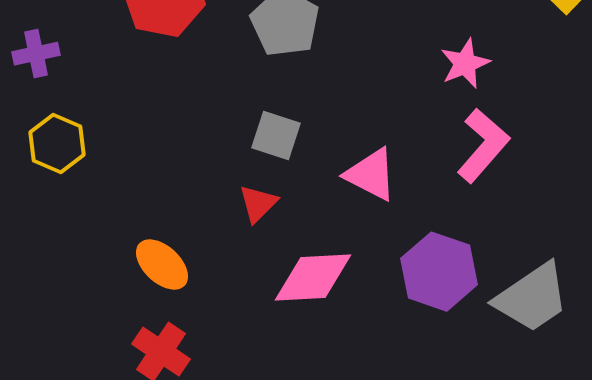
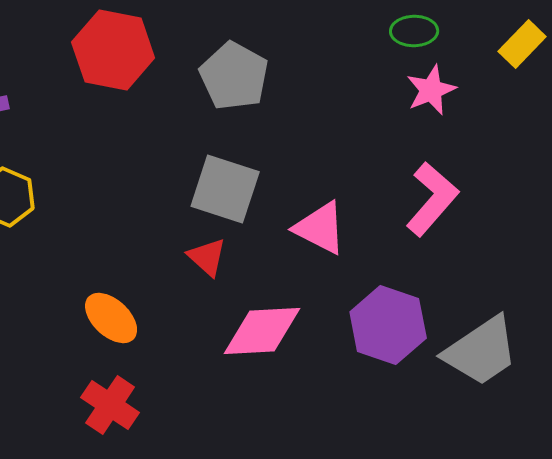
pink star: (465, 64) -> (431, 90), moved
gray square: (276, 136) -> (225, 189), size x1.4
red triangle: (258, 204) -> (207, 257), turned -33

